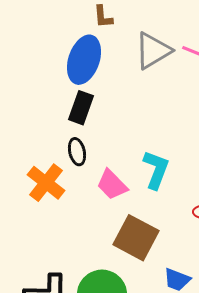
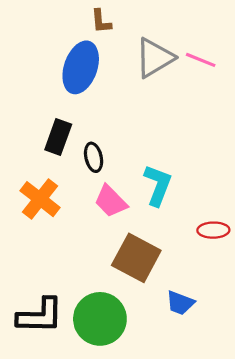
black rectangle: (81, 108) -> (58, 137), moved
black ellipse: (77, 152) -> (94, 157), moved

